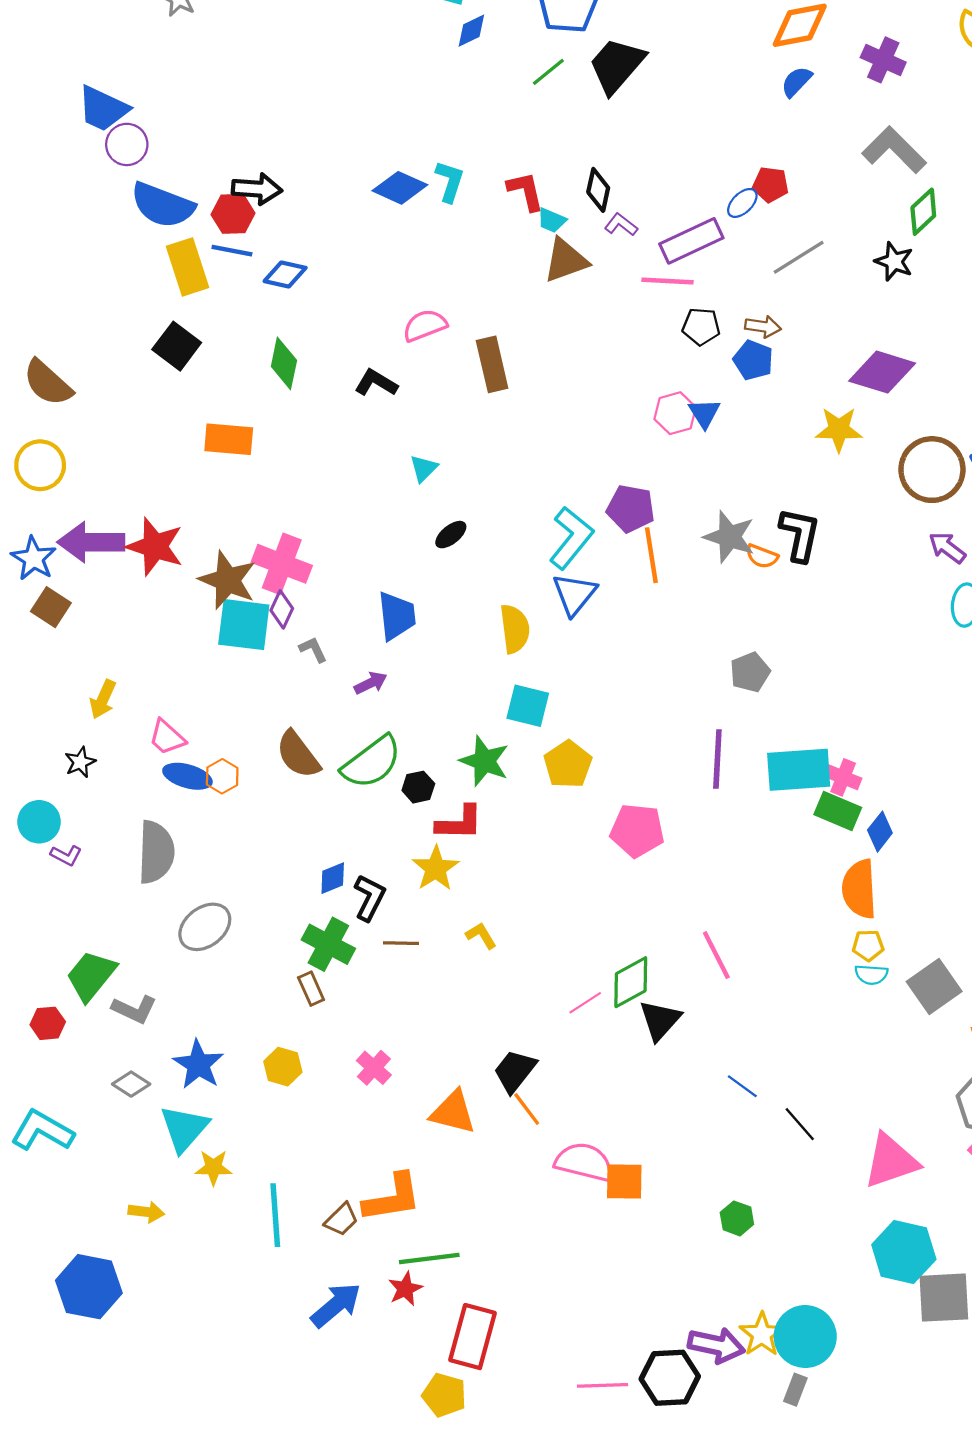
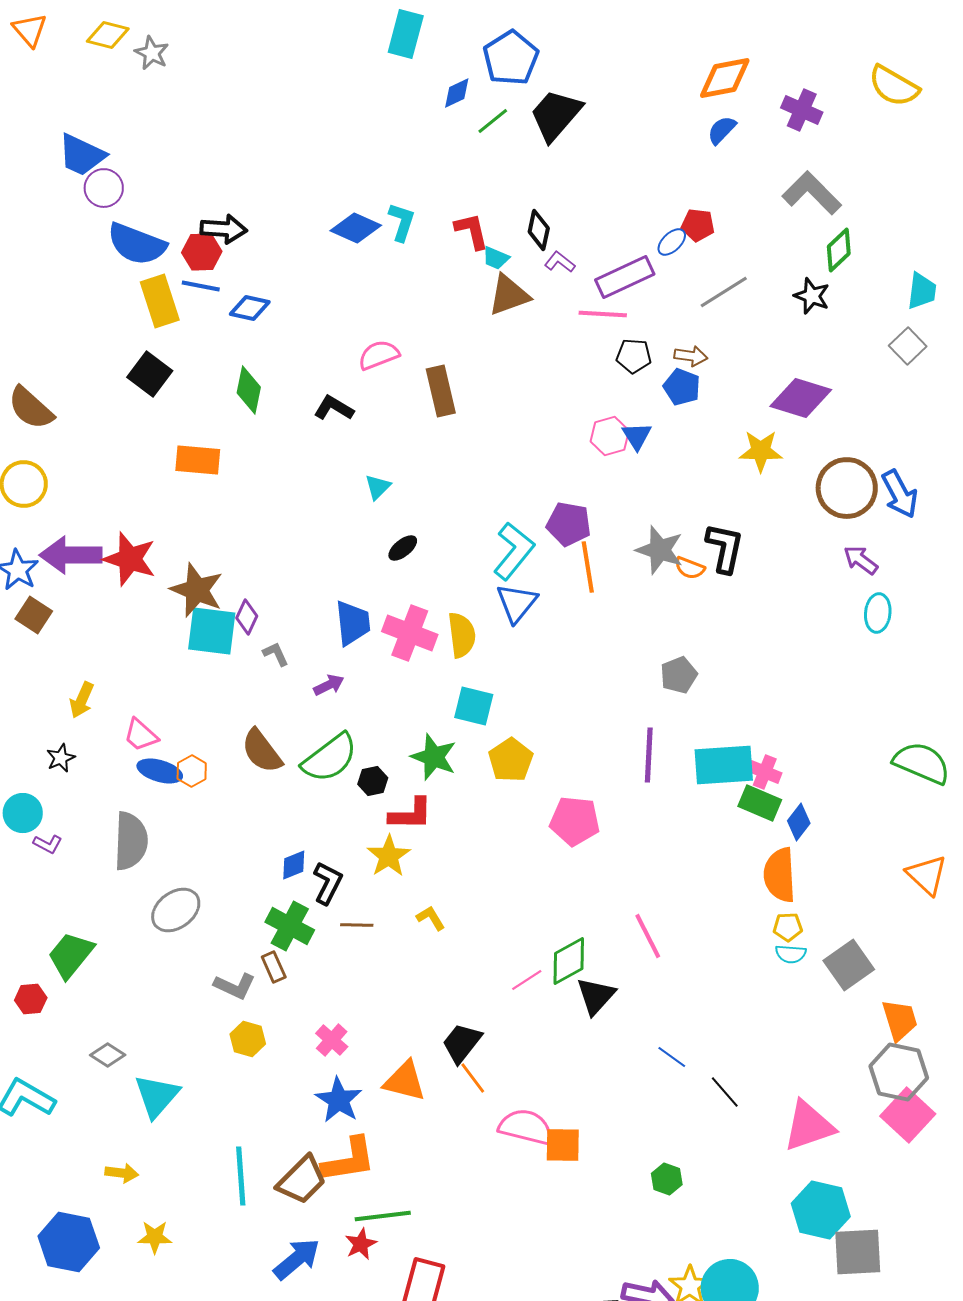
blue diamond: (471, 31) -> (457, 93), moved
pink cross: (282, 564) -> (410, 633), moved
gray L-shape: (134, 1009) -> (235, 986), moved
blue star: (198, 1065) -> (339, 1100), moved
yellow star: (213, 1167) -> (155, 1237), moved
brown trapezoid: (341, 1219) -> (302, 1180), size x1.6

